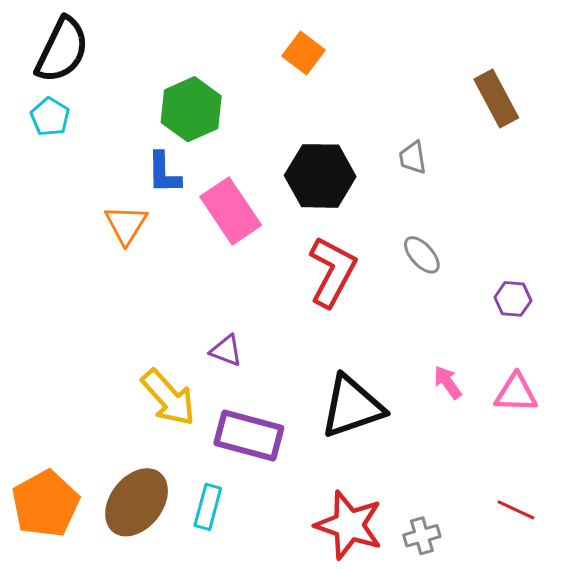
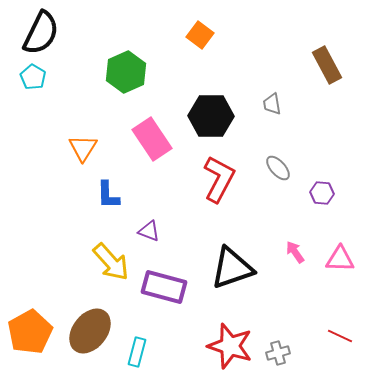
blue L-shape: (164, 173) -> (108, 195), moved
purple hexagon: (513, 299) -> (322, 193), moved
cyan rectangle: (208, 507) -> (137, 352), moved

